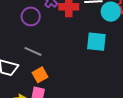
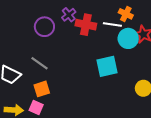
cyan square: (96, 42) -> (107, 66), turned -30

